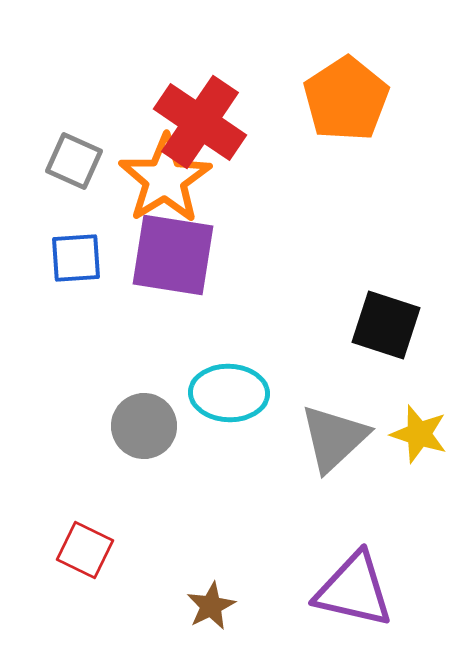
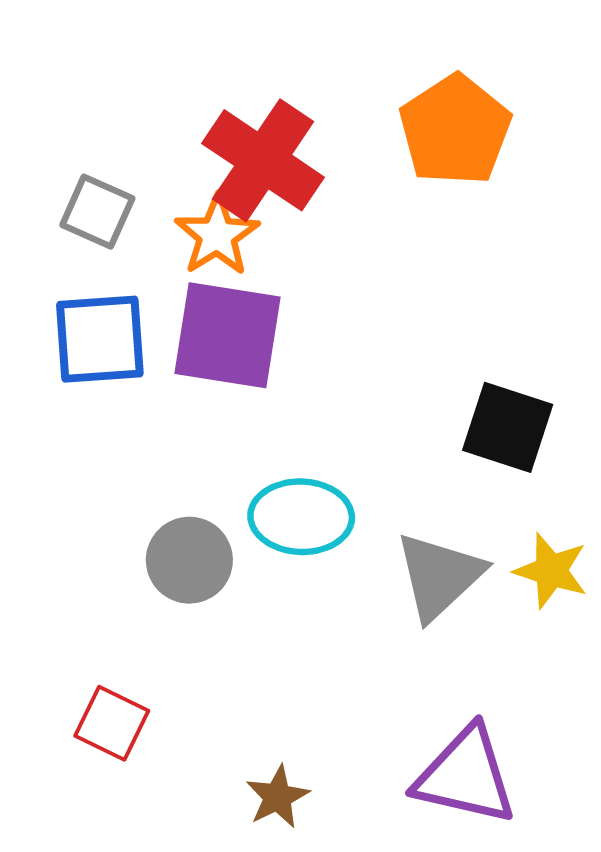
orange star: (165, 179) -> (217, 235), size x0.7
blue square: (76, 258) -> (100, 339), size x1.4

